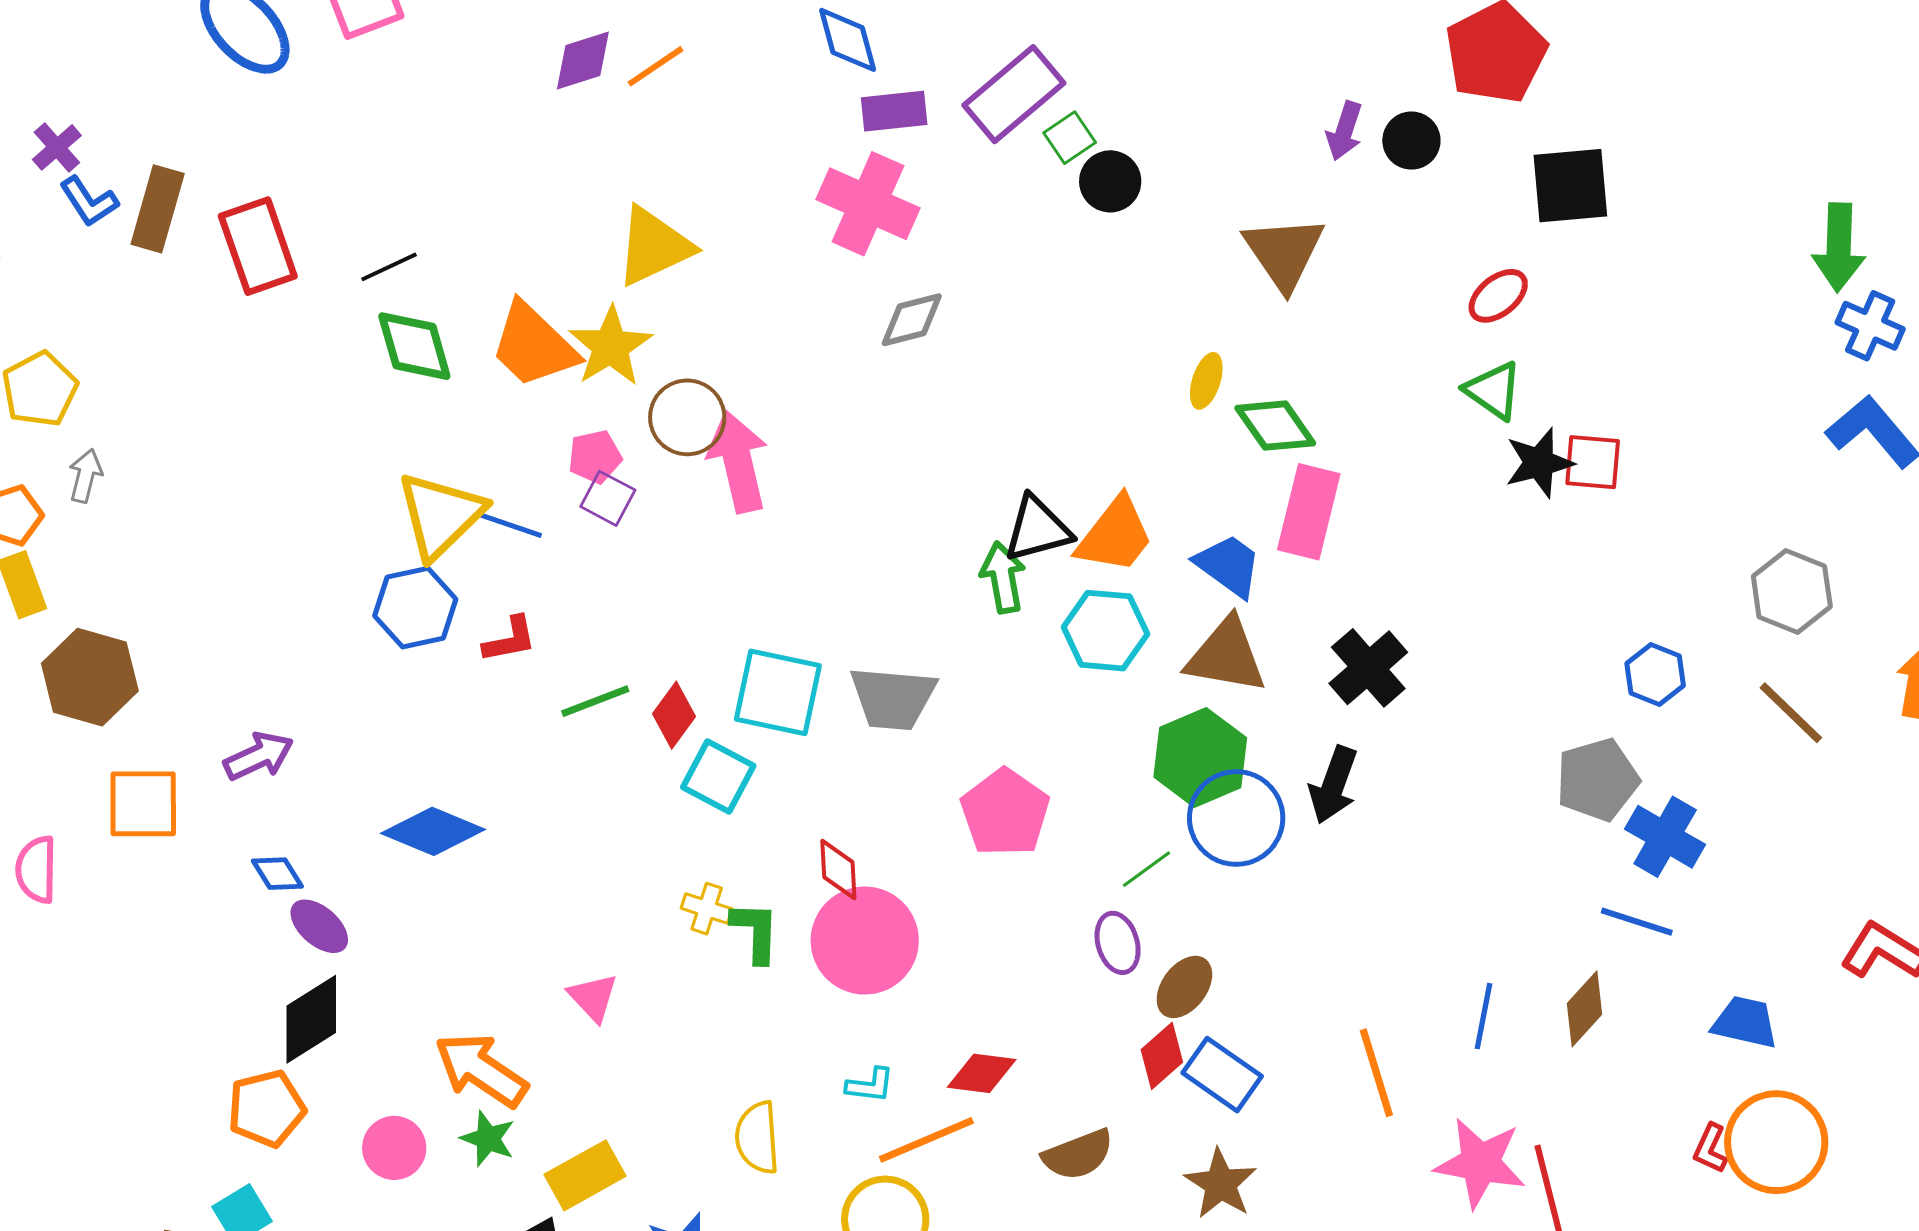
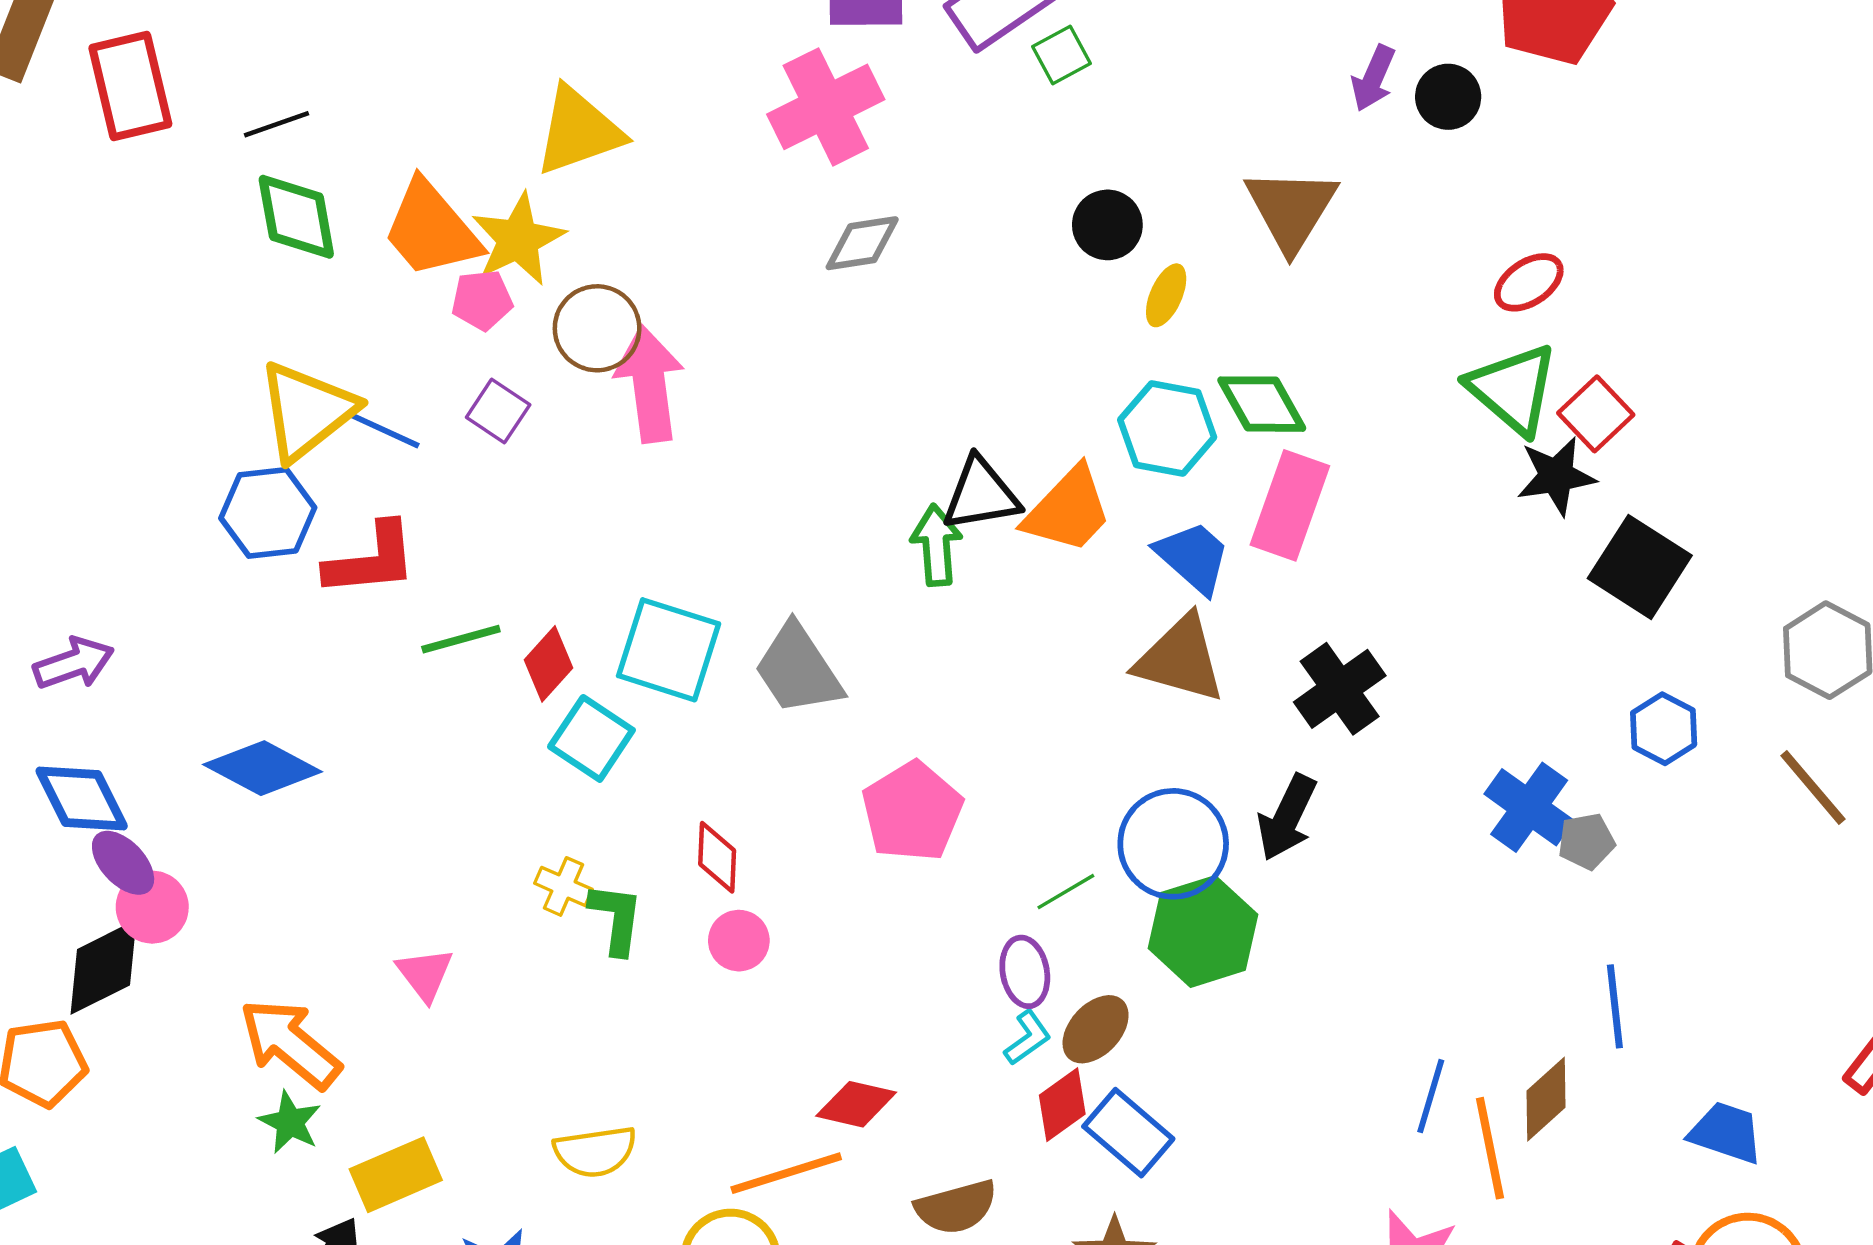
black circle: (1110, 181) -> (1107, 225), moved
black square: (1570, 186) -> (1640, 567), moved, turned 32
pink cross: (868, 204) -> (826, 107), turned 34
yellow ellipse: (1206, 381) -> (1166, 295), moved
green triangle: (1493, 390) -> (1513, 389), size x1.4
pink pentagon: (595, 457) -> (482, 300), moved
red square: (1593, 462) -> (1596, 414), moved, turned 36
cyan hexagon: (1105, 631) -> (1167, 428), moved
red L-shape: (510, 640) -> (371, 560), size x1.5
gray trapezoid: (893, 698) -> (798, 669), turned 46
green hexagon: (1200, 757) -> (1203, 931), moved
gray pentagon: (1597, 780) -> (1586, 841), size x0.6
blue cross: (1665, 837) -> (1529, 807), moved
blue diamond: (277, 874) -> (82, 798), size x1.6
blue line: (1637, 922) -> (1615, 1006), turned 60
pink circle: (865, 941) -> (739, 941), size x0.5
orange line: (1376, 1073) -> (1490, 1148), moved
cyan L-shape: (870, 1085) -> (1028, 1038), moved, turned -48
yellow semicircle: (757, 1138) -> (595, 1152), turned -100
pink circle: (394, 1148) -> (152, 907), moved

